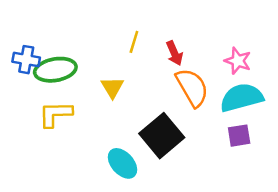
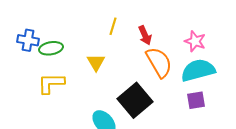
green ellipse: (55, 70) -> (51, 48), size x0.7

